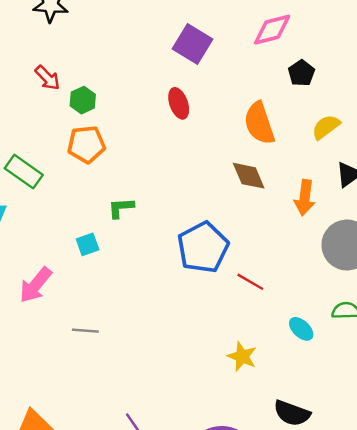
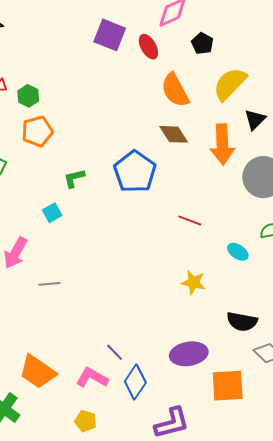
red ellipse: (179, 103) -> (148, 47), moved
yellow semicircle: (326, 127) -> (230, 84), size x1.5
orange arrow: (305, 198) -> (222, 144), size x1.4
blue pentagon: (203, 247) -> (135, 172), moved
gray line: (85, 331) -> (49, 284), moved

